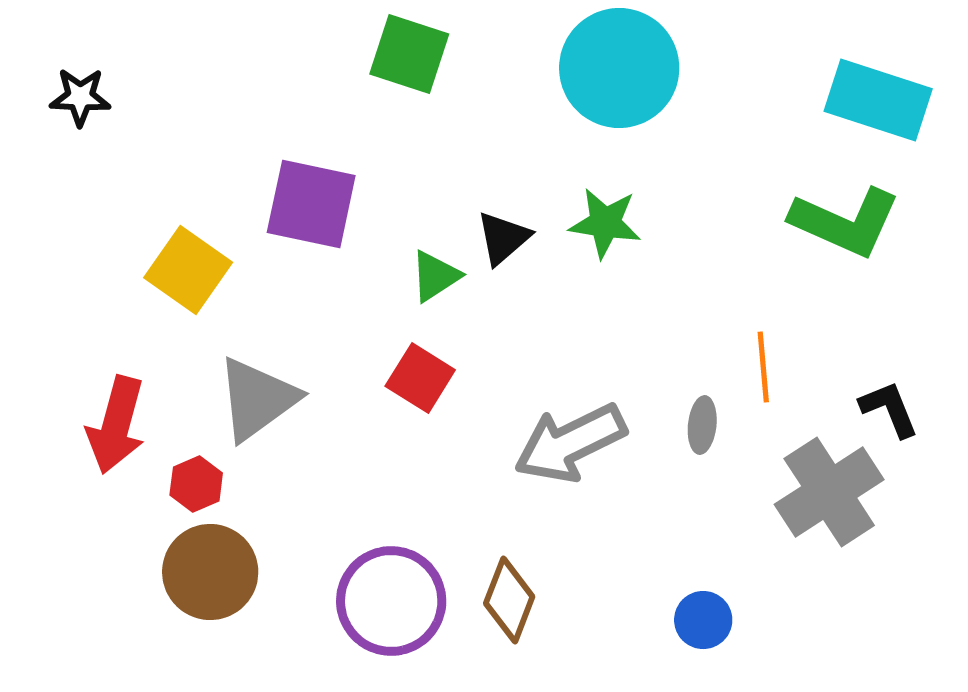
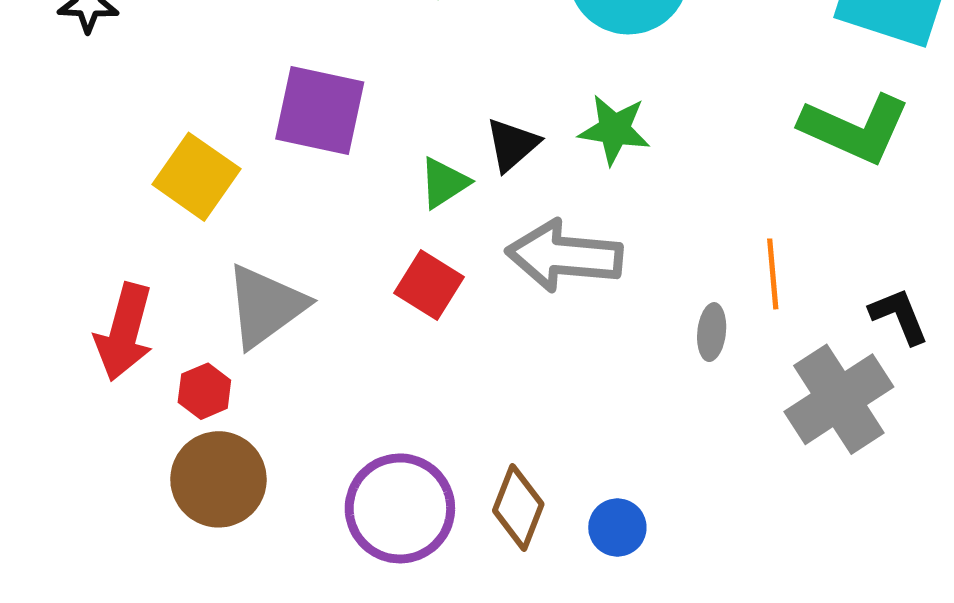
gray arrow: (570, 443) -> (564, 256), moved, turned 31
blue circle: (703, 620) -> (617, 527), moved

